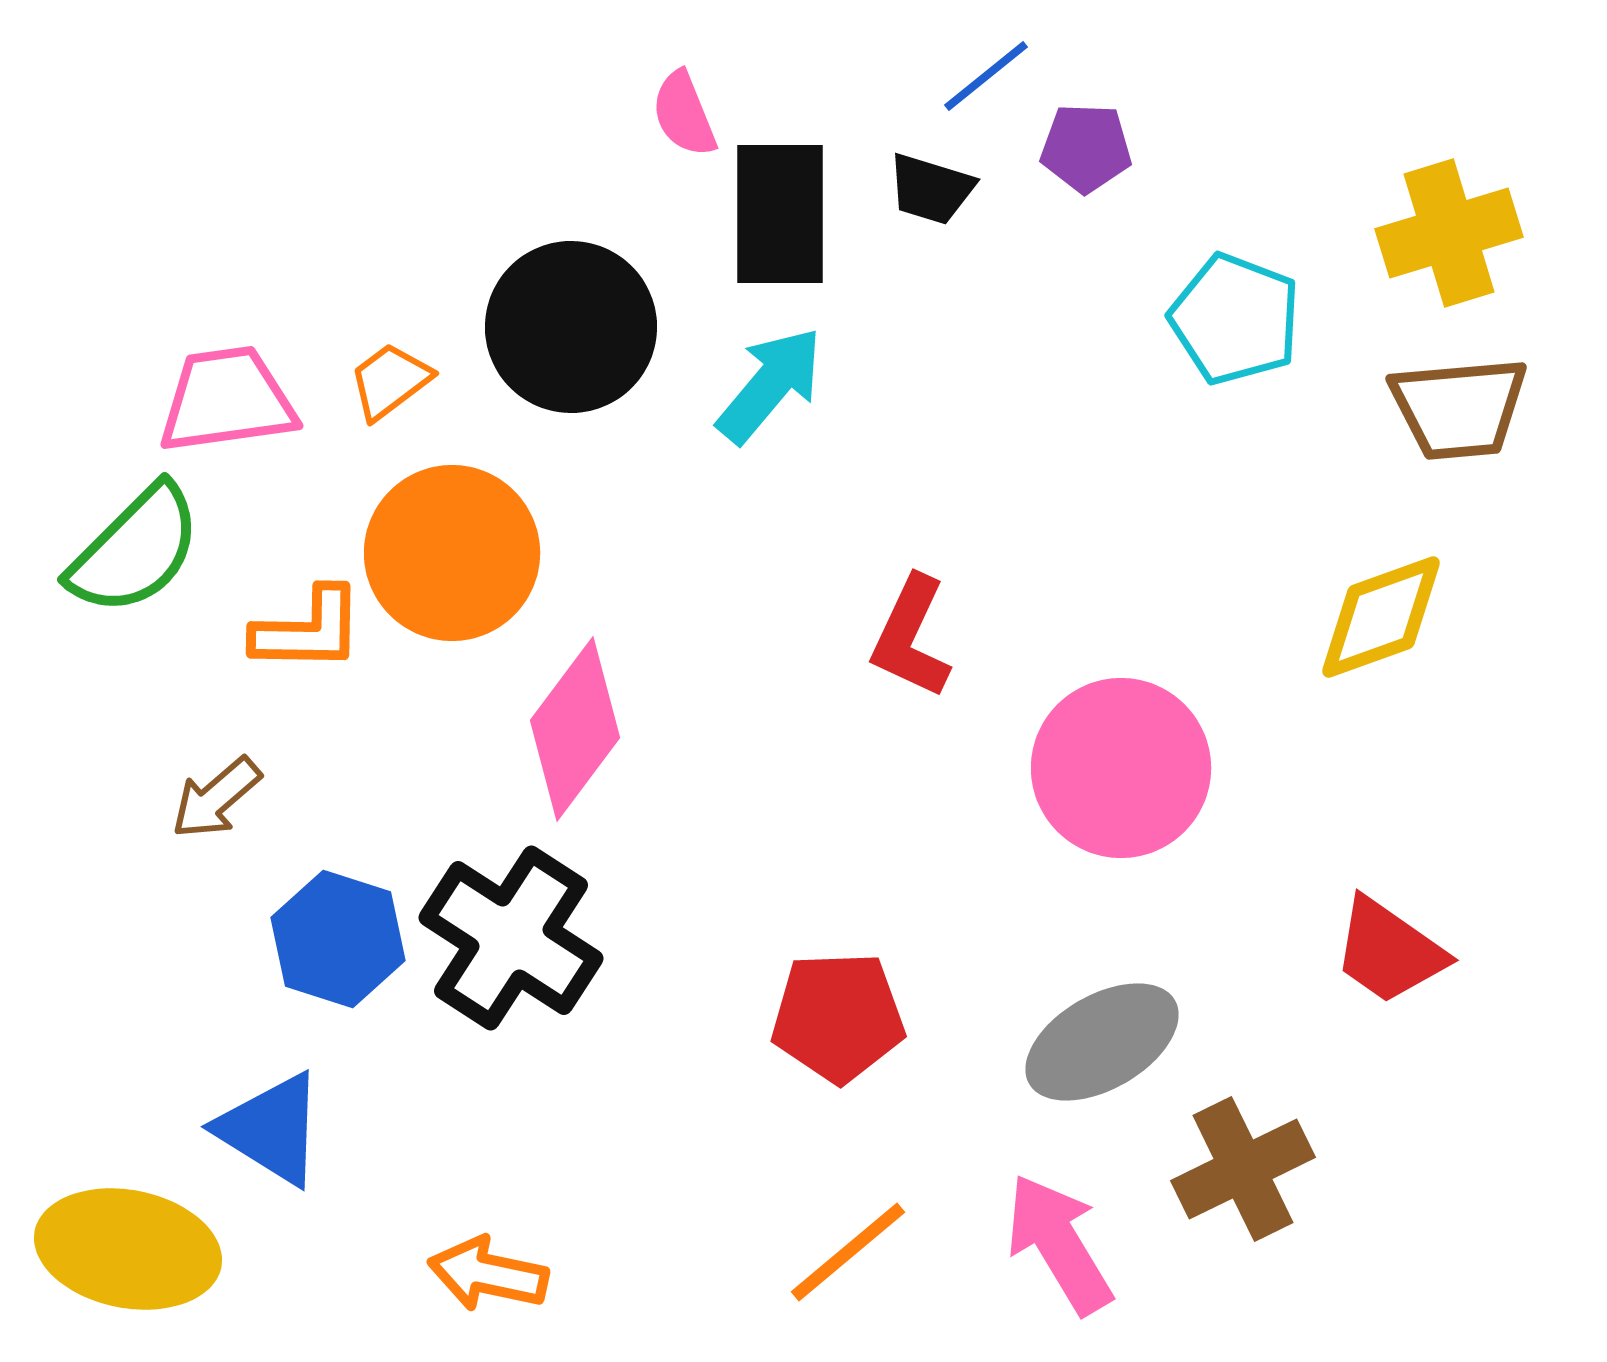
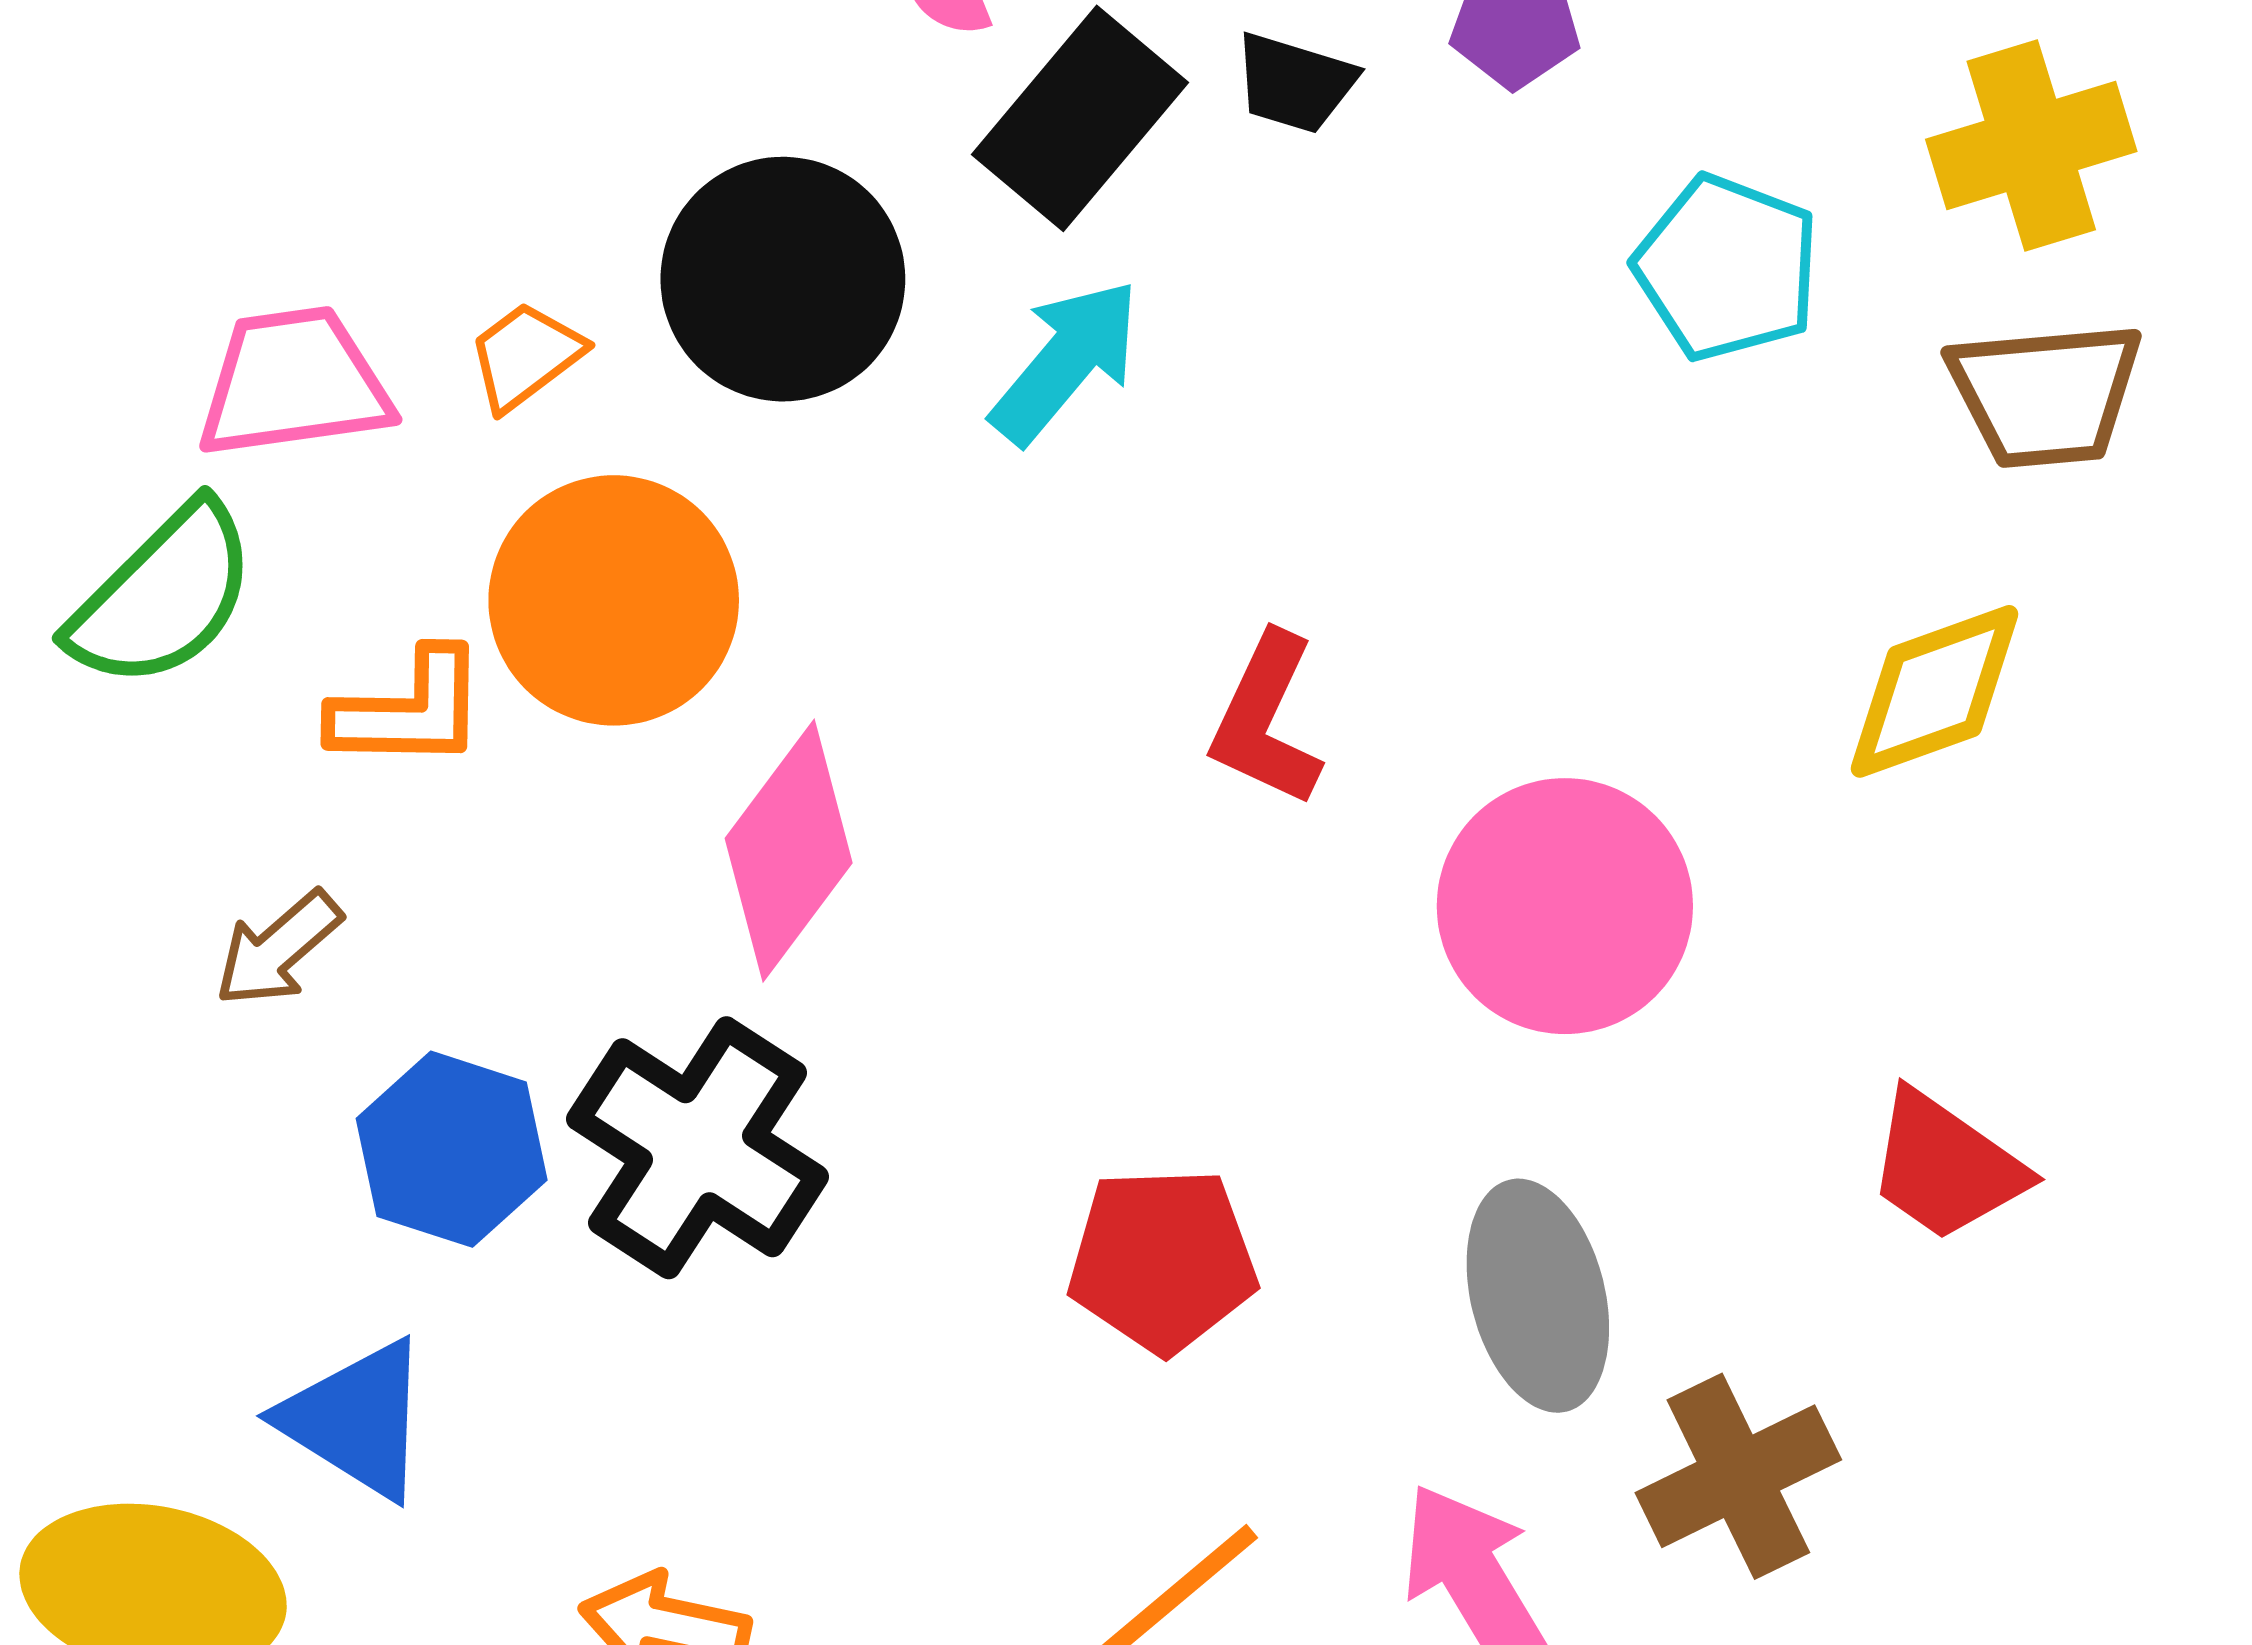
black rectangle: (780, 214) -> (1080, 118), turned 40
gray ellipse: (1102, 1042) -> (1538, 1296), turned -74

